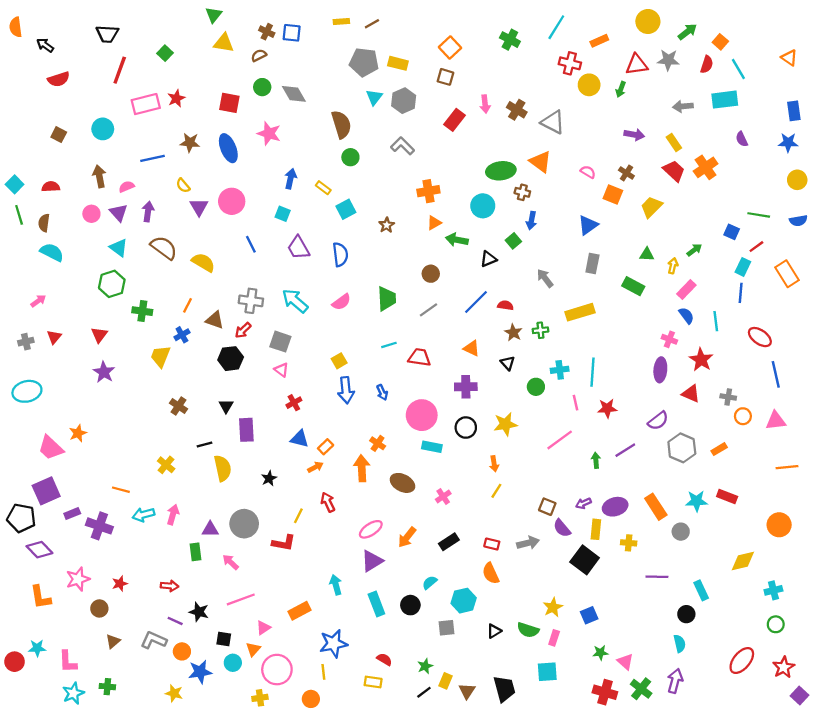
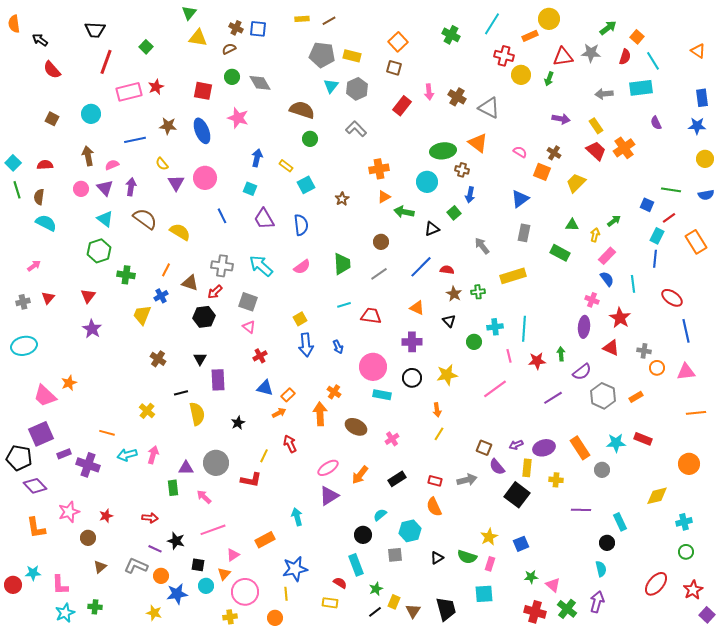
yellow circle: (648, 21) -> (549, 19), moved
red semicircle: (59, 79) -> (52, 70), turned 66
brown semicircle: (341, 124) -> (302, 110), turned -55
green arrow: (596, 460) -> (561, 354), moved
cyan rectangle: (376, 604) -> (356, 565), moved

